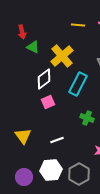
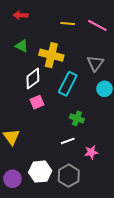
red arrow: (22, 32) -> (21, 15), moved, turned 104
yellow cross: (62, 56) -> (51, 55), turned -35
white line: (57, 140) -> (68, 141), moved

